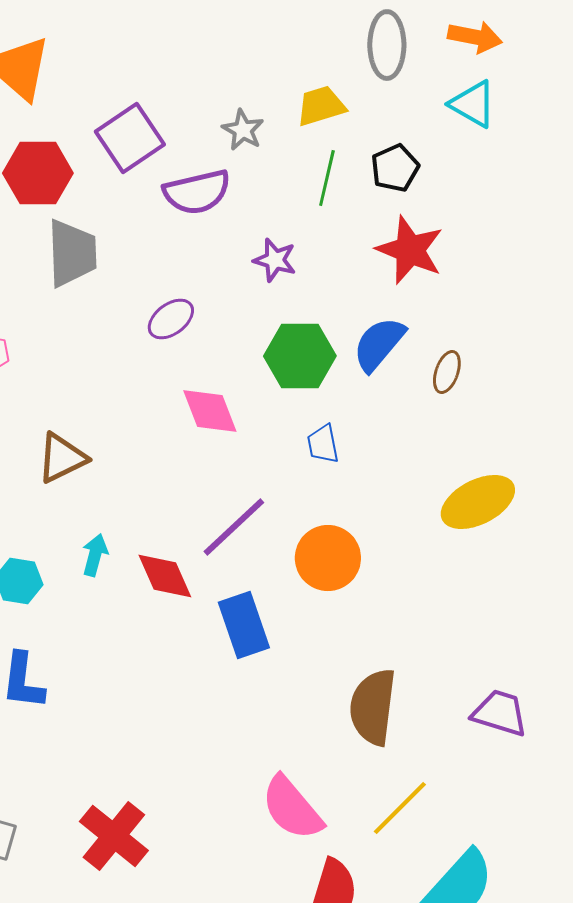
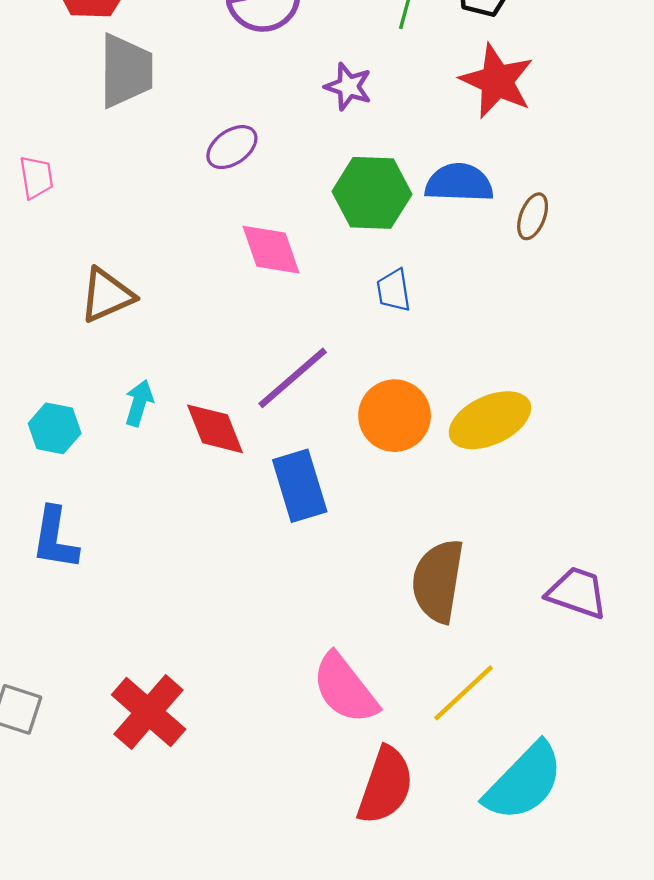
blue semicircle: (379, 344) -> (459, 183), turned 50
yellow ellipse: (478, 502) -> (490, 420), moved

